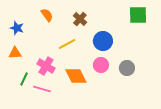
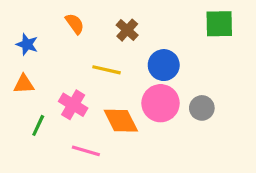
yellow line: (67, 44) -> (106, 70), turned 42
pink circle: (101, 65) -> (161, 103), size x1.5
pink line: (42, 89) -> (86, 151), moved

